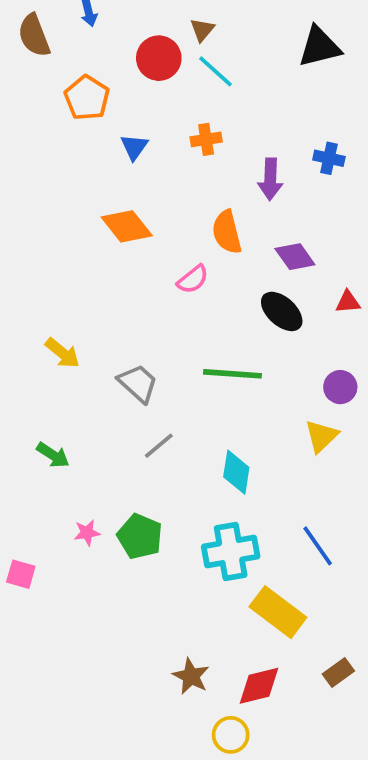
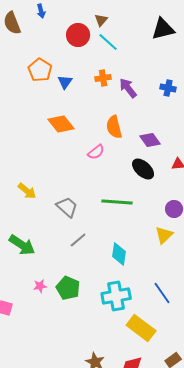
orange pentagon: (87, 98) -> (40, 70), moved
purple arrow: (270, 179) -> (128, 88), moved, turned 140
green arrow: (53, 455) -> (22, 245), size x1.5

